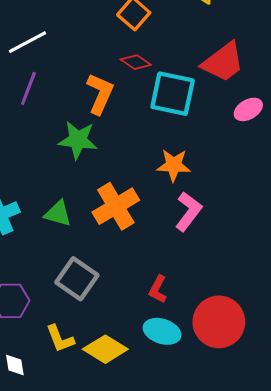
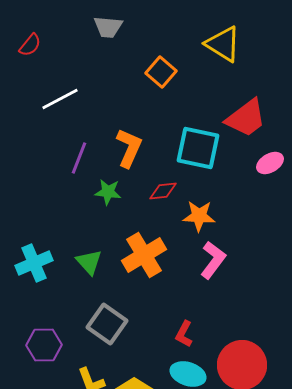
red diamond: (136, 62) -> (163, 191), moved, turned -40
purple line: (28, 88) -> (79, 158), moved
green star: (78, 140) -> (108, 192), size x0.7
green triangle: (58, 214) -> (89, 262), turned 32

